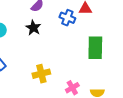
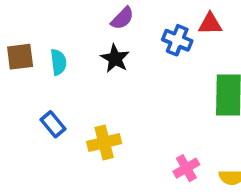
yellow cross: (41, 74) -> (104, 142), moved

